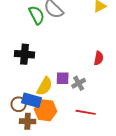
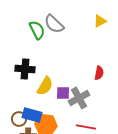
gray cross: (79, 83) -> (79, 98), size x1.5
yellow semicircle: (45, 86) -> (45, 86), moved

